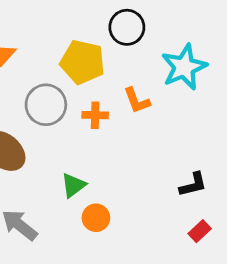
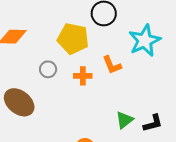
gray circle: (46, 105) -> (48, 69), size x0.6
green triangle: (73, 185) -> (124, 120), moved

